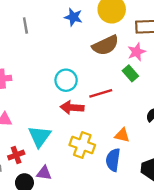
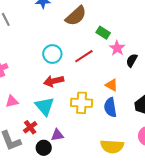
pink star: (137, 52) -> (117, 48), moved
red arrow: (72, 107) -> (54, 81), moved
orange triangle: (122, 135) -> (112, 85), turned 32

